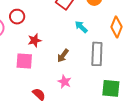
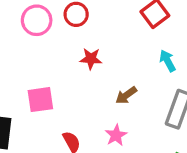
pink square: (24, 61) -> (40, 100), moved, turned -30

